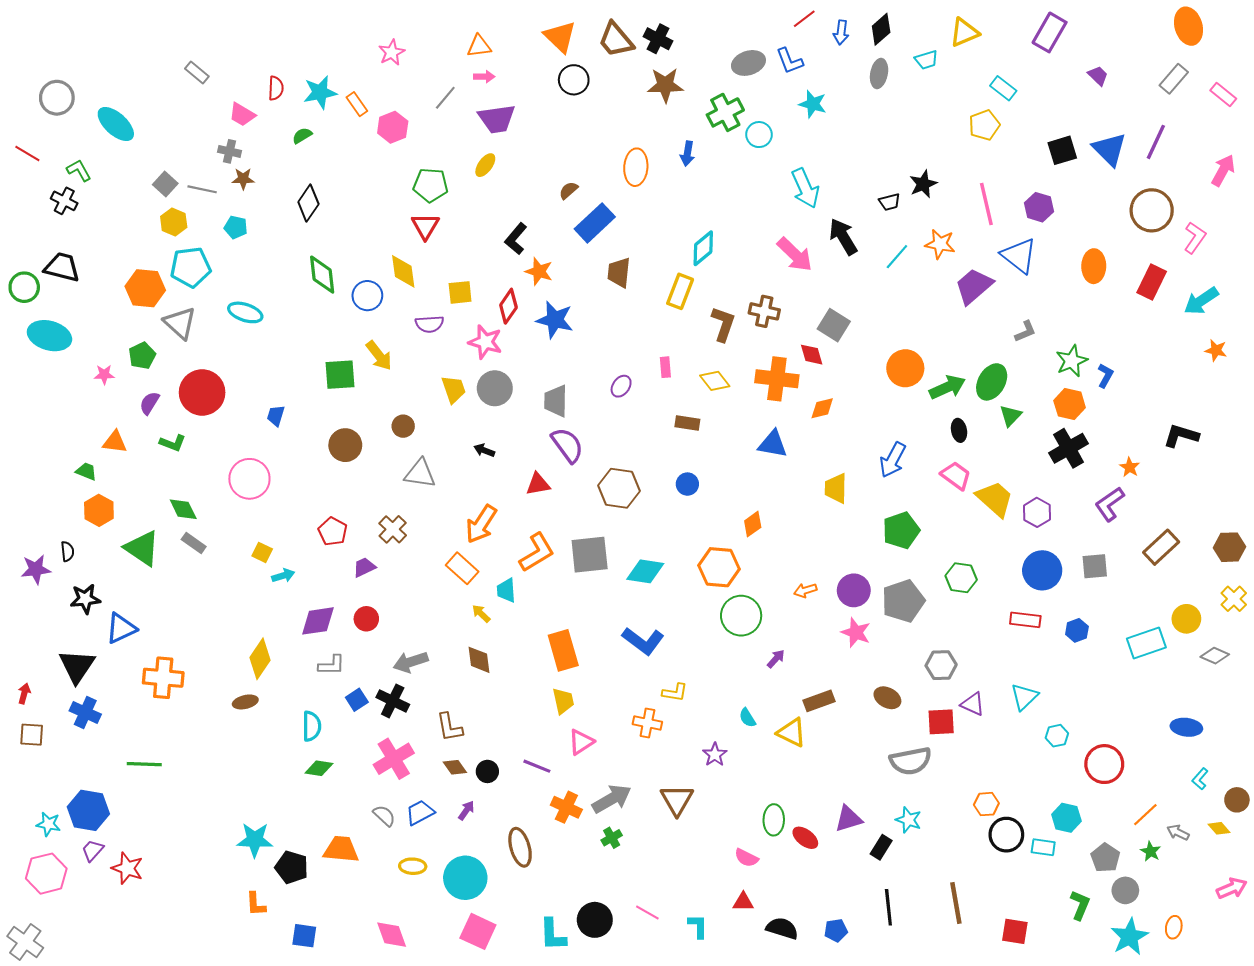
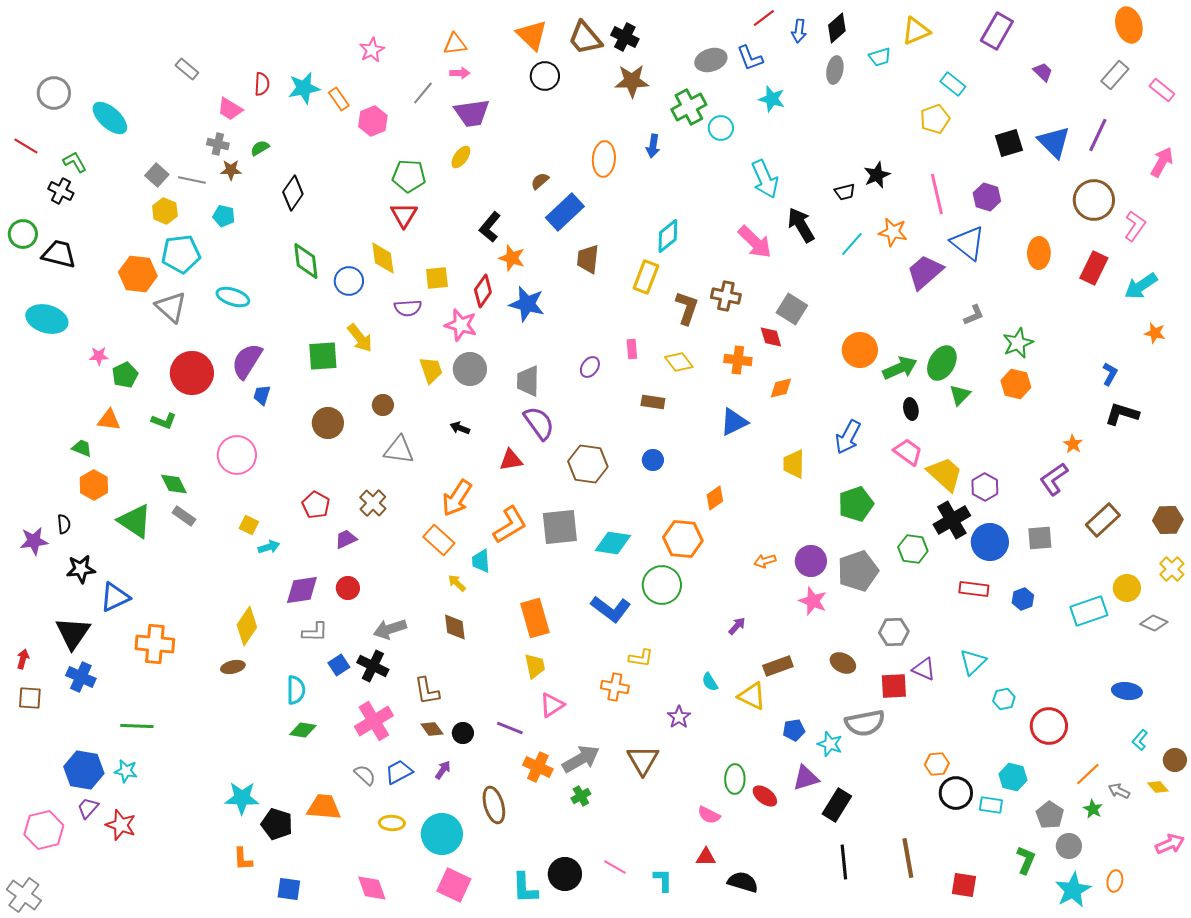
green semicircle: (302, 136) -> (260, 148), moved
green circle: (24, 287) -> (23, 234), moved
green pentagon: (142, 356) -> (125, 375), moved
blue L-shape: (1105, 376) -> (1110, 374), moved
orange cross: (777, 379) -> (738, 360), size x0.7
purple semicircle: (149, 403) -> (247, 361), moved, size x1.6
blue triangle: (773, 444) -> (734, 422), turned -36
black cross: (1068, 448) -> (952, 520), moved
green circle: (741, 616) -> (662, 585), moved
cyan star: (908, 820) -> (830, 744), moved
cyan star: (48, 824) -> (126, 771), moved
black rectangle: (881, 847) -> (837, 805), size x1.4
blue pentagon: (836, 930) -> (794, 730), moved

